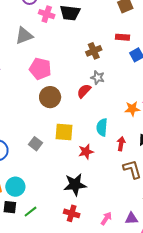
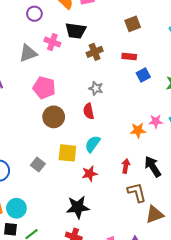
pink cross: (47, 14) -> (52, 42), moved
brown cross: (94, 51) -> (95, 52), moved
gray star: (98, 78) -> (96, 88), moved
red semicircle: (84, 91) -> (89, 111), turned -56
cyan semicircle: (102, 127) -> (93, 144), moved, turned 30

